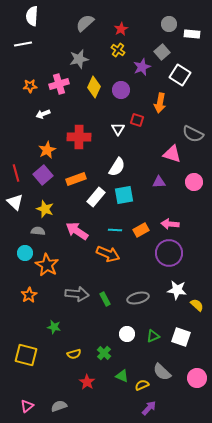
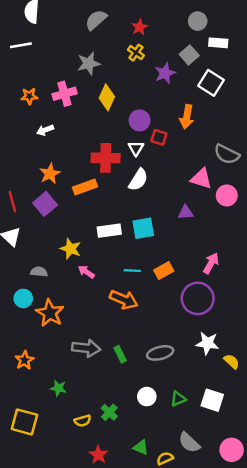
white rectangle: (192, 34) -> (218, 43), moved
purple circle: (121, 90) -> (140, 120), moved
red cross: (79, 137) -> (106, 158), moved
white semicircle: (117, 167) -> (138, 180), moved
orange rectangle: (76, 179) -> (85, 187), moved
pink circle: (194, 182) -> (227, 195), moved
white rectangle: (96, 197) -> (109, 231), turned 42
yellow star: (45, 209) -> (70, 249), moved
pink arrow: (170, 224) -> (211, 263), moved, turned 114
pink arrow: (77, 231) -> (86, 272), size x0.6
orange star: (29, 295) -> (24, 360), moved
green cross: (104, 353) -> (109, 412), moved

